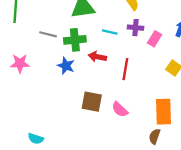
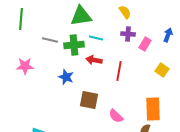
cyan line: (110, 32) -> (96, 38), moved
blue star: (66, 66) -> (66, 77), moved
pink semicircle: (120, 109) -> (116, 116), moved

